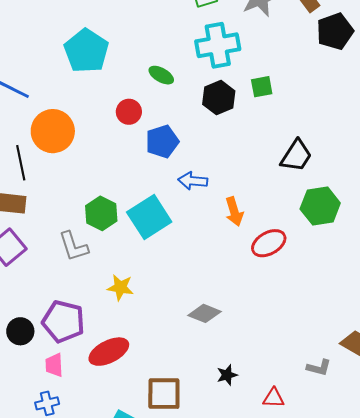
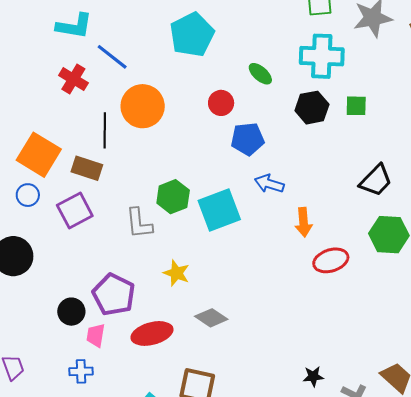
gray diamond: (205, 313) -> (211, 318), moved
black circle: (20, 331) -> (71, 312), moved
black star: (227, 375) -> (313, 376), moved

